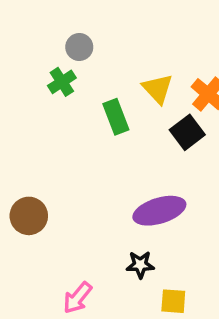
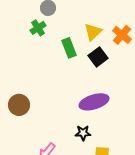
yellow triangle: (158, 89) -> (93, 32), turned 30
black square: (187, 132) -> (98, 57), moved

